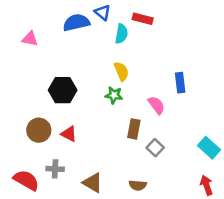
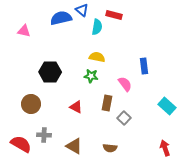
yellow semicircle: (121, 71) -> (97, 57), turned -56
red triangle: (69, 134) -> (76, 107), moved
cyan rectangle: (209, 148) -> (167, 106), moved

